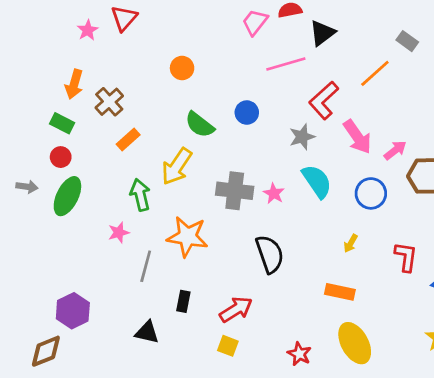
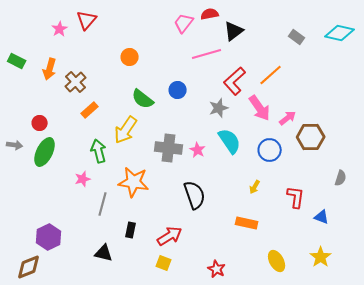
orange line: (375, 73) -> (271, 75), moved
green rectangle: (62, 123) -> (17, 61), moved
yellow ellipse: (355, 343) -> (277, 261), moved, size x0.7

